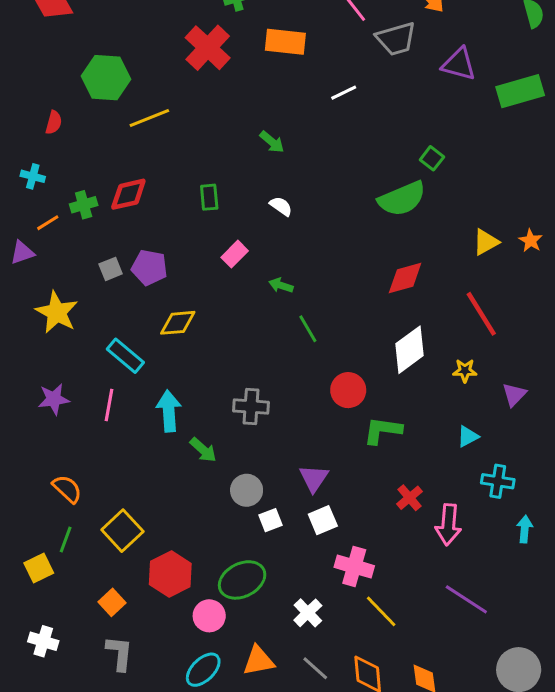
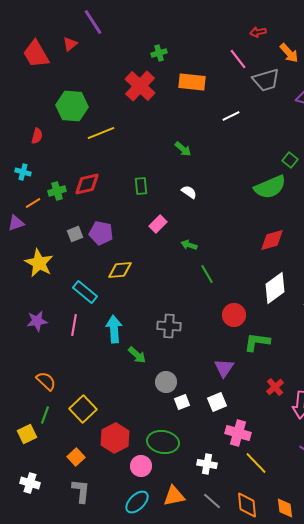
purple triangle: (314, 478) -> (224, 368), moved
green ellipse: (242, 580) -> (163, 442), turned 36
white cross: (308, 613) -> (207, 464), turned -36

